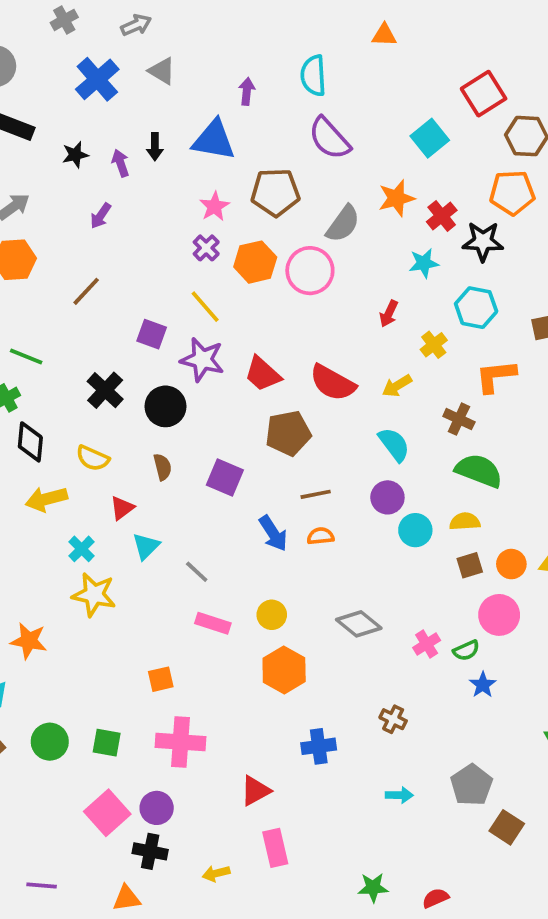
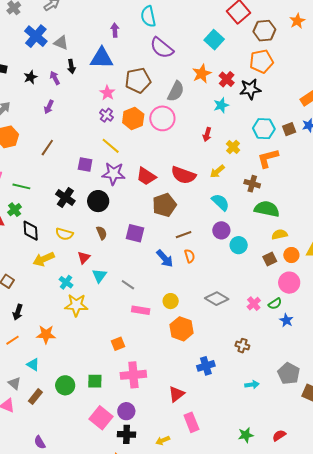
gray triangle: (162, 71) -> (61, 43), moved
cyan hexagon: (476, 308) -> (264, 129), moved
yellow semicircle: (465, 522) -> (279, 234), moved
orange semicircle: (320, 536) -> (190, 256), turned 88

